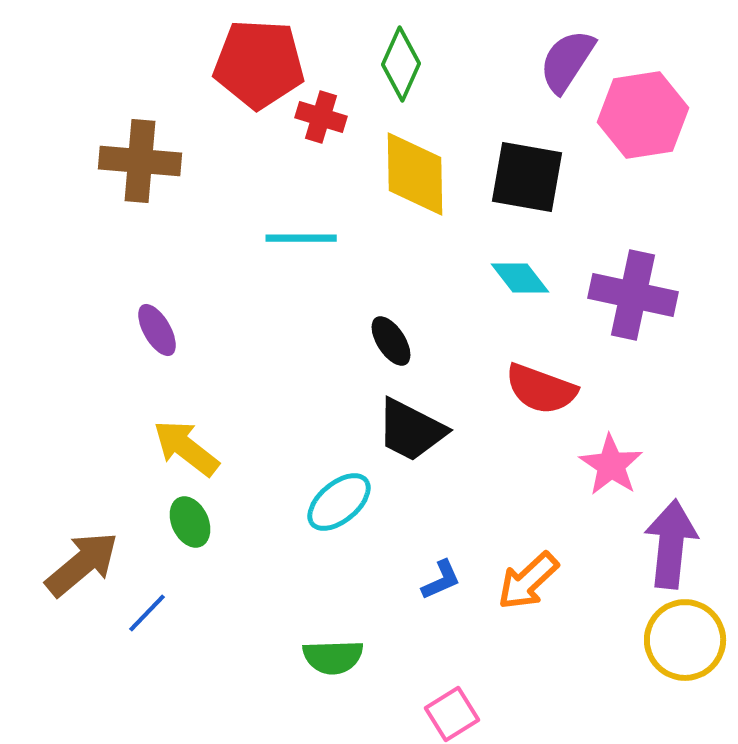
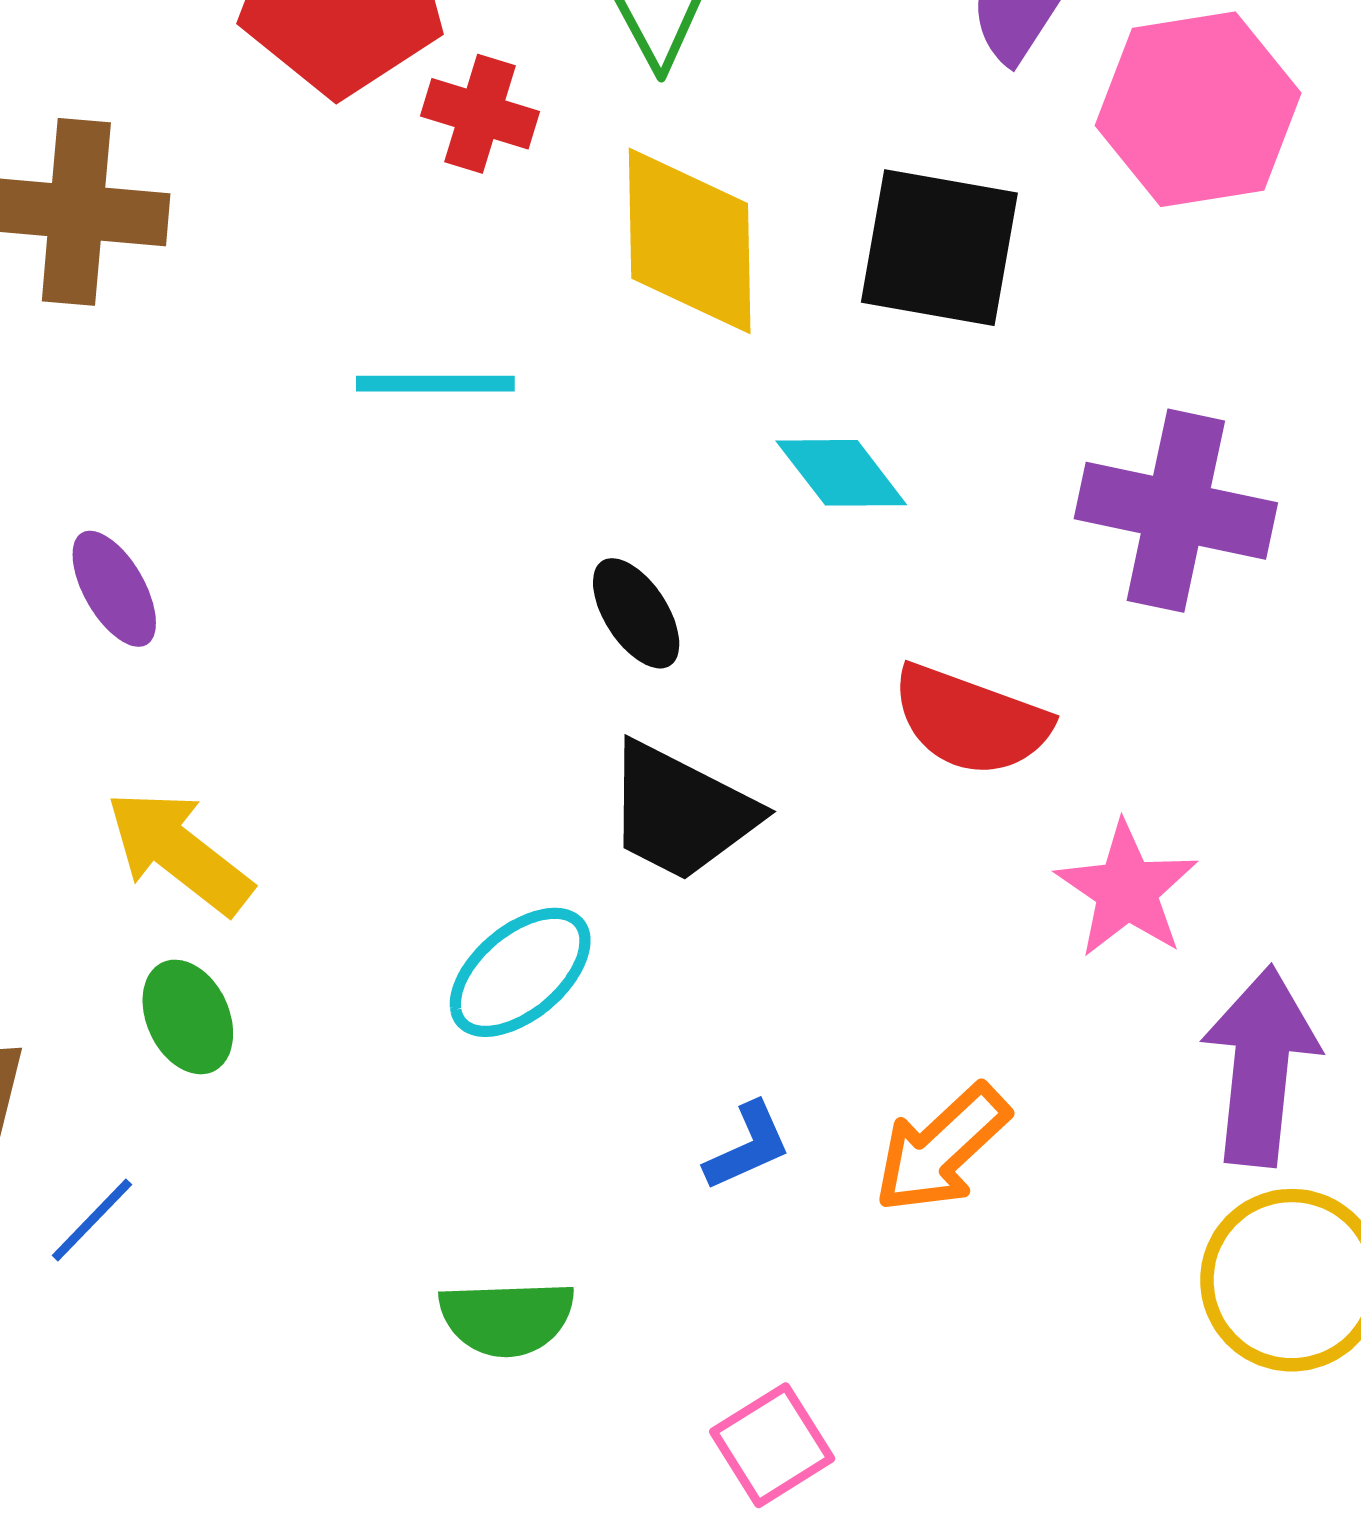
cyan diamond: (520, 278) -> (841, 473), moved

